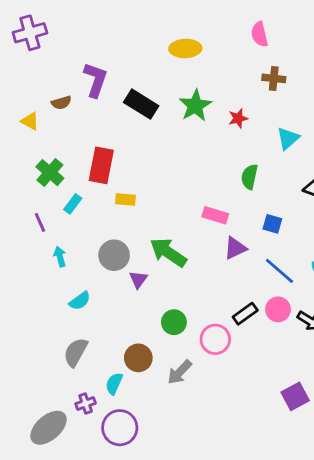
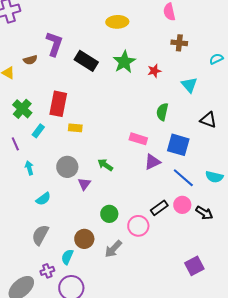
cyan triangle: (288, 138) -> (189, 85), turned -30
blue square: (272, 224) -> (178, 145), size x1.6
green arrow: (168, 252) -> (105, 165), size x0.6

